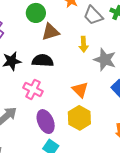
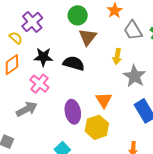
brown triangle: (50, 32) -> (88, 37), turned -48
pink cross: (33, 89) -> (39, 84), moved
purple ellipse: (46, 122) -> (73, 112), moved

